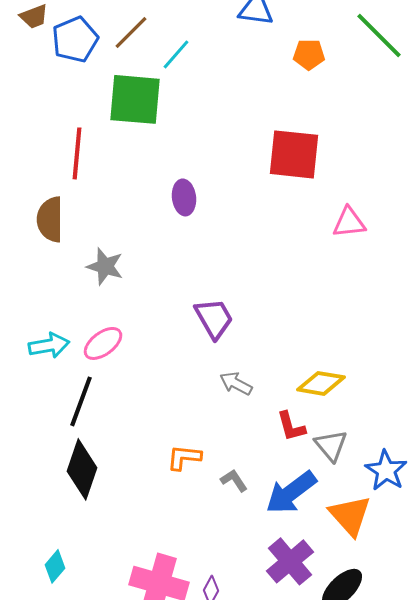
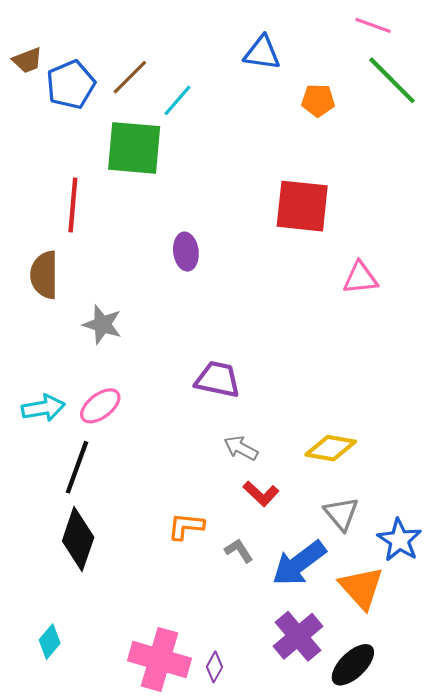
purple trapezoid: (214, 318) -> (218, 379), turned -48
red L-shape: (291, 426) -> (261, 494), moved, turned -32

